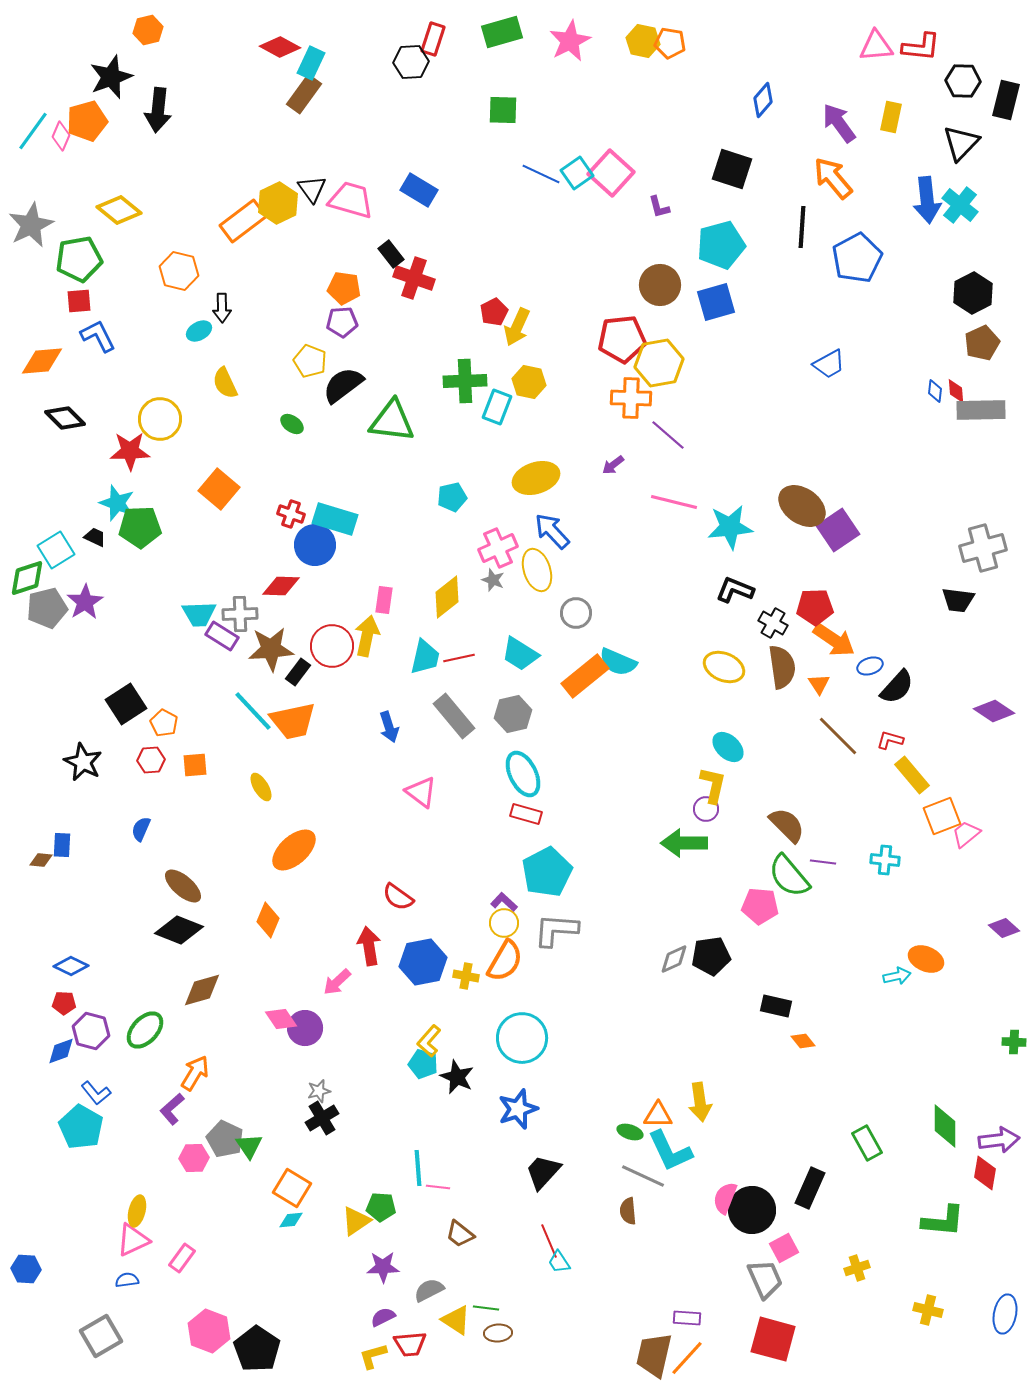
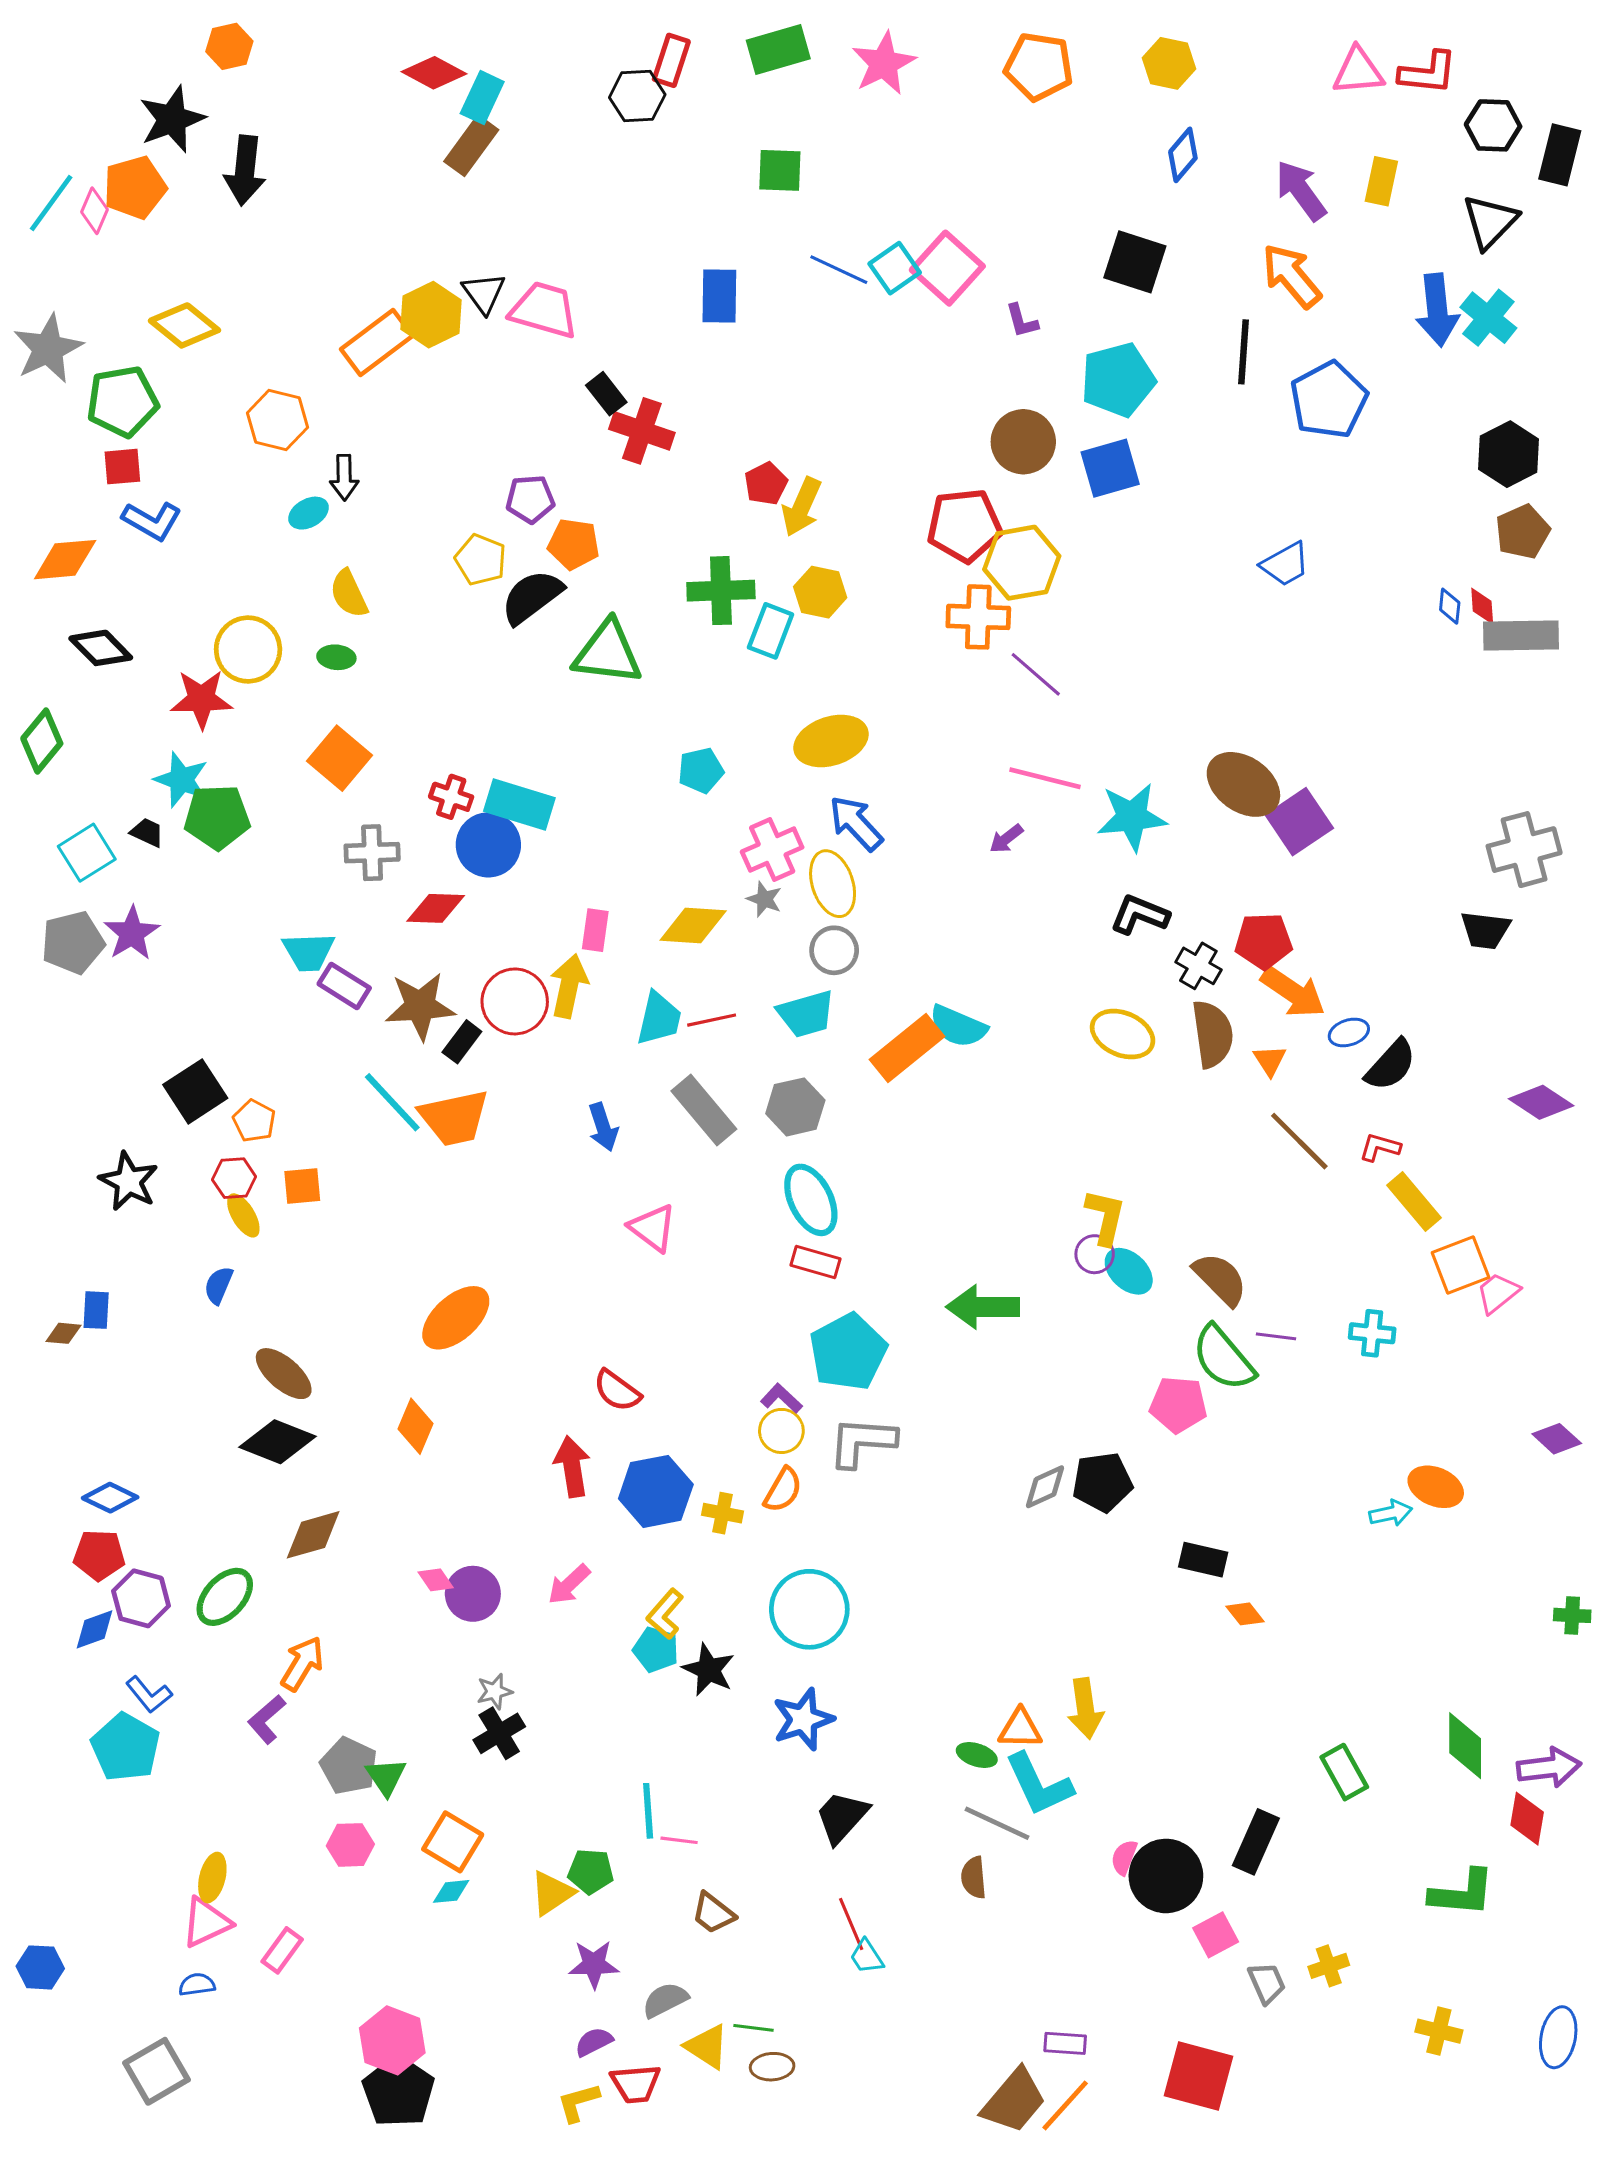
yellow hexagon: (643, 41) -> (1169, 63), moved
orange pentagon: (670, 43) -> (1039, 67), size x1.4
blue rectangle: (419, 190) -> (719, 296), moved, turned 60
orange pentagon: (344, 288) -> (574, 544), moved
blue L-shape: (98, 336) -> (152, 521), turned 147
green ellipse: (292, 424) -> (336, 657), moved, turned -30
purple arrow: (613, 465) -> (1006, 839), moved
green diamond: (27, 578) -> (42, 741), moved, turned -33
yellow diamond: (447, 597) -> (693, 926), turned 42
gray circle: (576, 613) -> (834, 950), moved
gray cross: (240, 614) -> (372, 853), moved
cyan trapezoid: (520, 654) -> (806, 1014), turned -48
cyan ellipse: (728, 747) -> (1129, 1271), moved
yellow ellipse: (261, 787) -> (243, 1215), moved
green arrow: (684, 843) -> (983, 1307), moved
orange semicircle: (505, 961) -> (783, 1490), size x0.7
pink arrow: (337, 982) -> (569, 1584), moved
red pentagon: (64, 1003) -> (99, 1555), size x1.4
pink diamond: (281, 1019) -> (436, 1580), size x0.7
pink hexagon: (194, 1158) -> (350, 1845), moved
pink semicircle: (725, 1198) -> (1124, 1857), size x0.7
gray trapezoid: (765, 1279) -> (1267, 1983), moved, size x0.7
pink hexagon: (209, 1331) -> (392, 2040), moved
brown trapezoid: (654, 1355) -> (1014, 2101), turned -153

